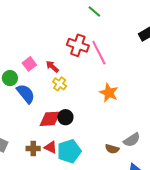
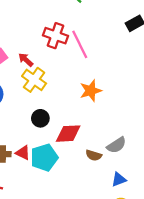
yellow cross: (60, 84) -> (34, 80), size x1.5
orange star: (109, 93) -> (91, 91), turned 30
red diamond: (50, 119) -> (68, 134), moved

